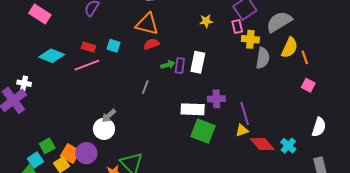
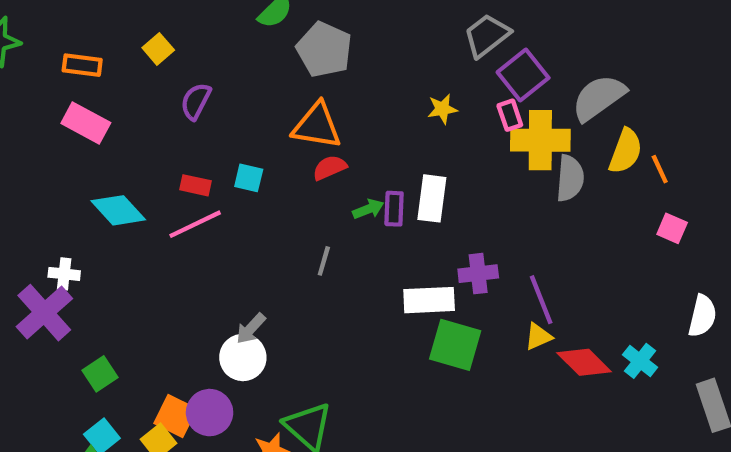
yellow cross: (250, 39) -> (540, 140), size x1.5
cyan diamond: (52, 56) -> (118, 210), turned 30
green square: (47, 146) -> (100, 374), moved

